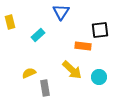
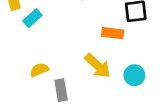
cyan rectangle: (38, 35) -> (32, 18), moved

